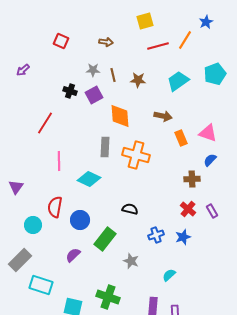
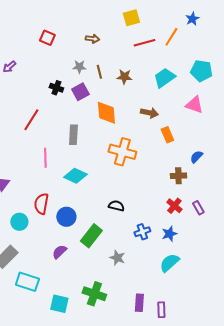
cyan pentagon: (215, 74) -> (201, 71), turned 30
pink triangle: (208, 133) -> (194, 105), moved
gray rectangle: (105, 147) -> (73, 135), moved
cyan semicircle: (169, 275) -> (169, 263), moved, size x1.5

